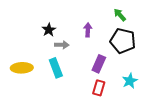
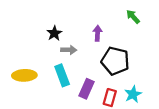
black pentagon: (123, 41) -> (115, 61), moved
purple rectangle: (99, 64) -> (86, 89), moved
cyan star: (130, 81) -> (133, 94), moved

